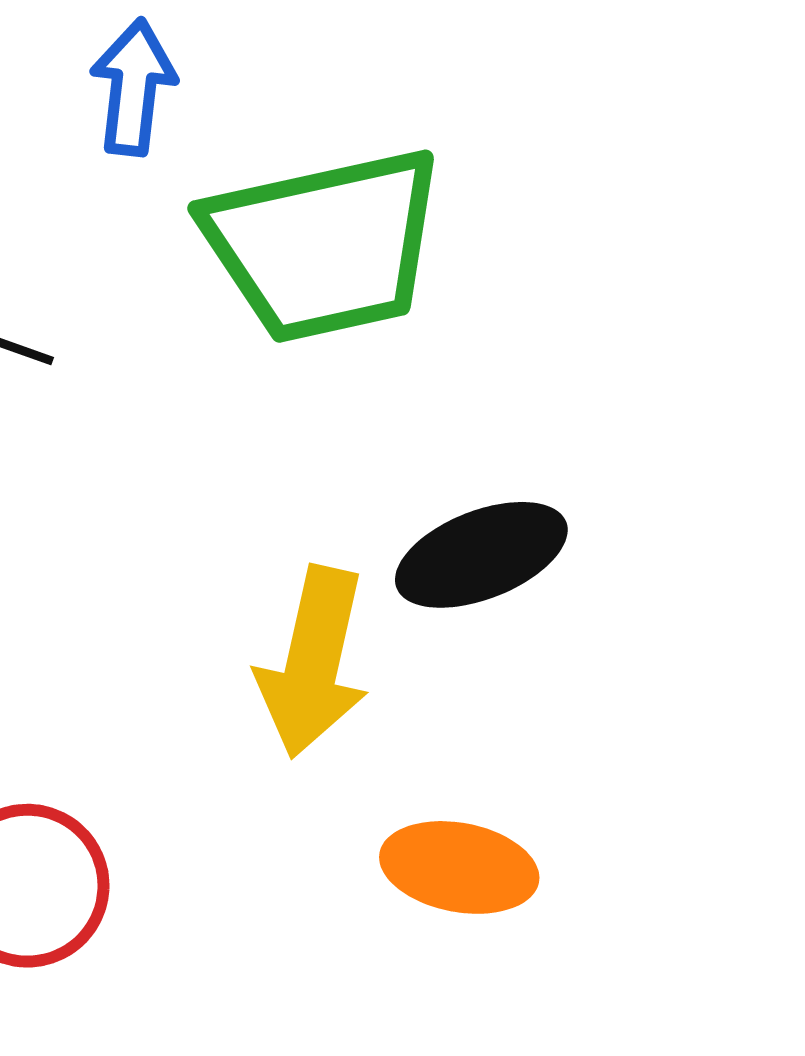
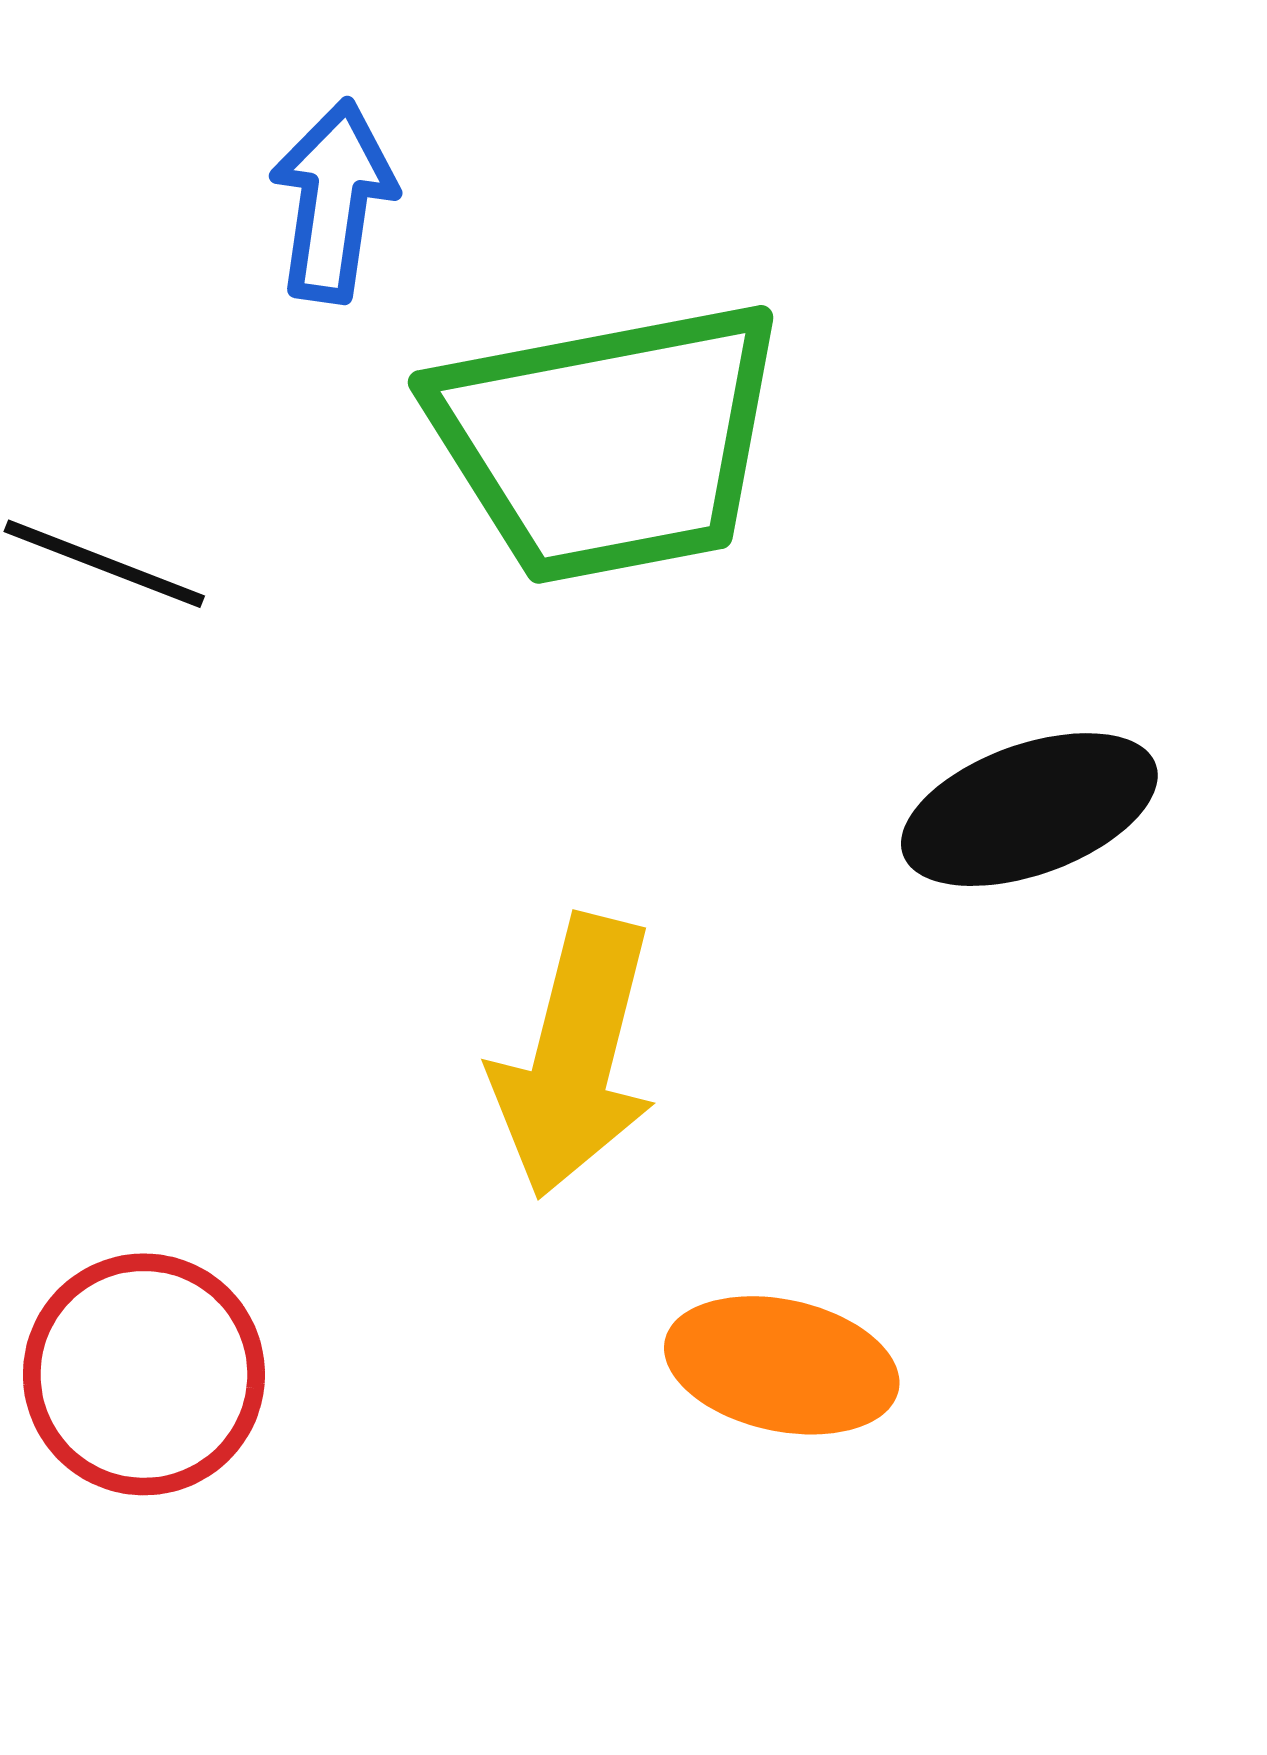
black ellipse: (481, 555) -> (1029, 810), moved

